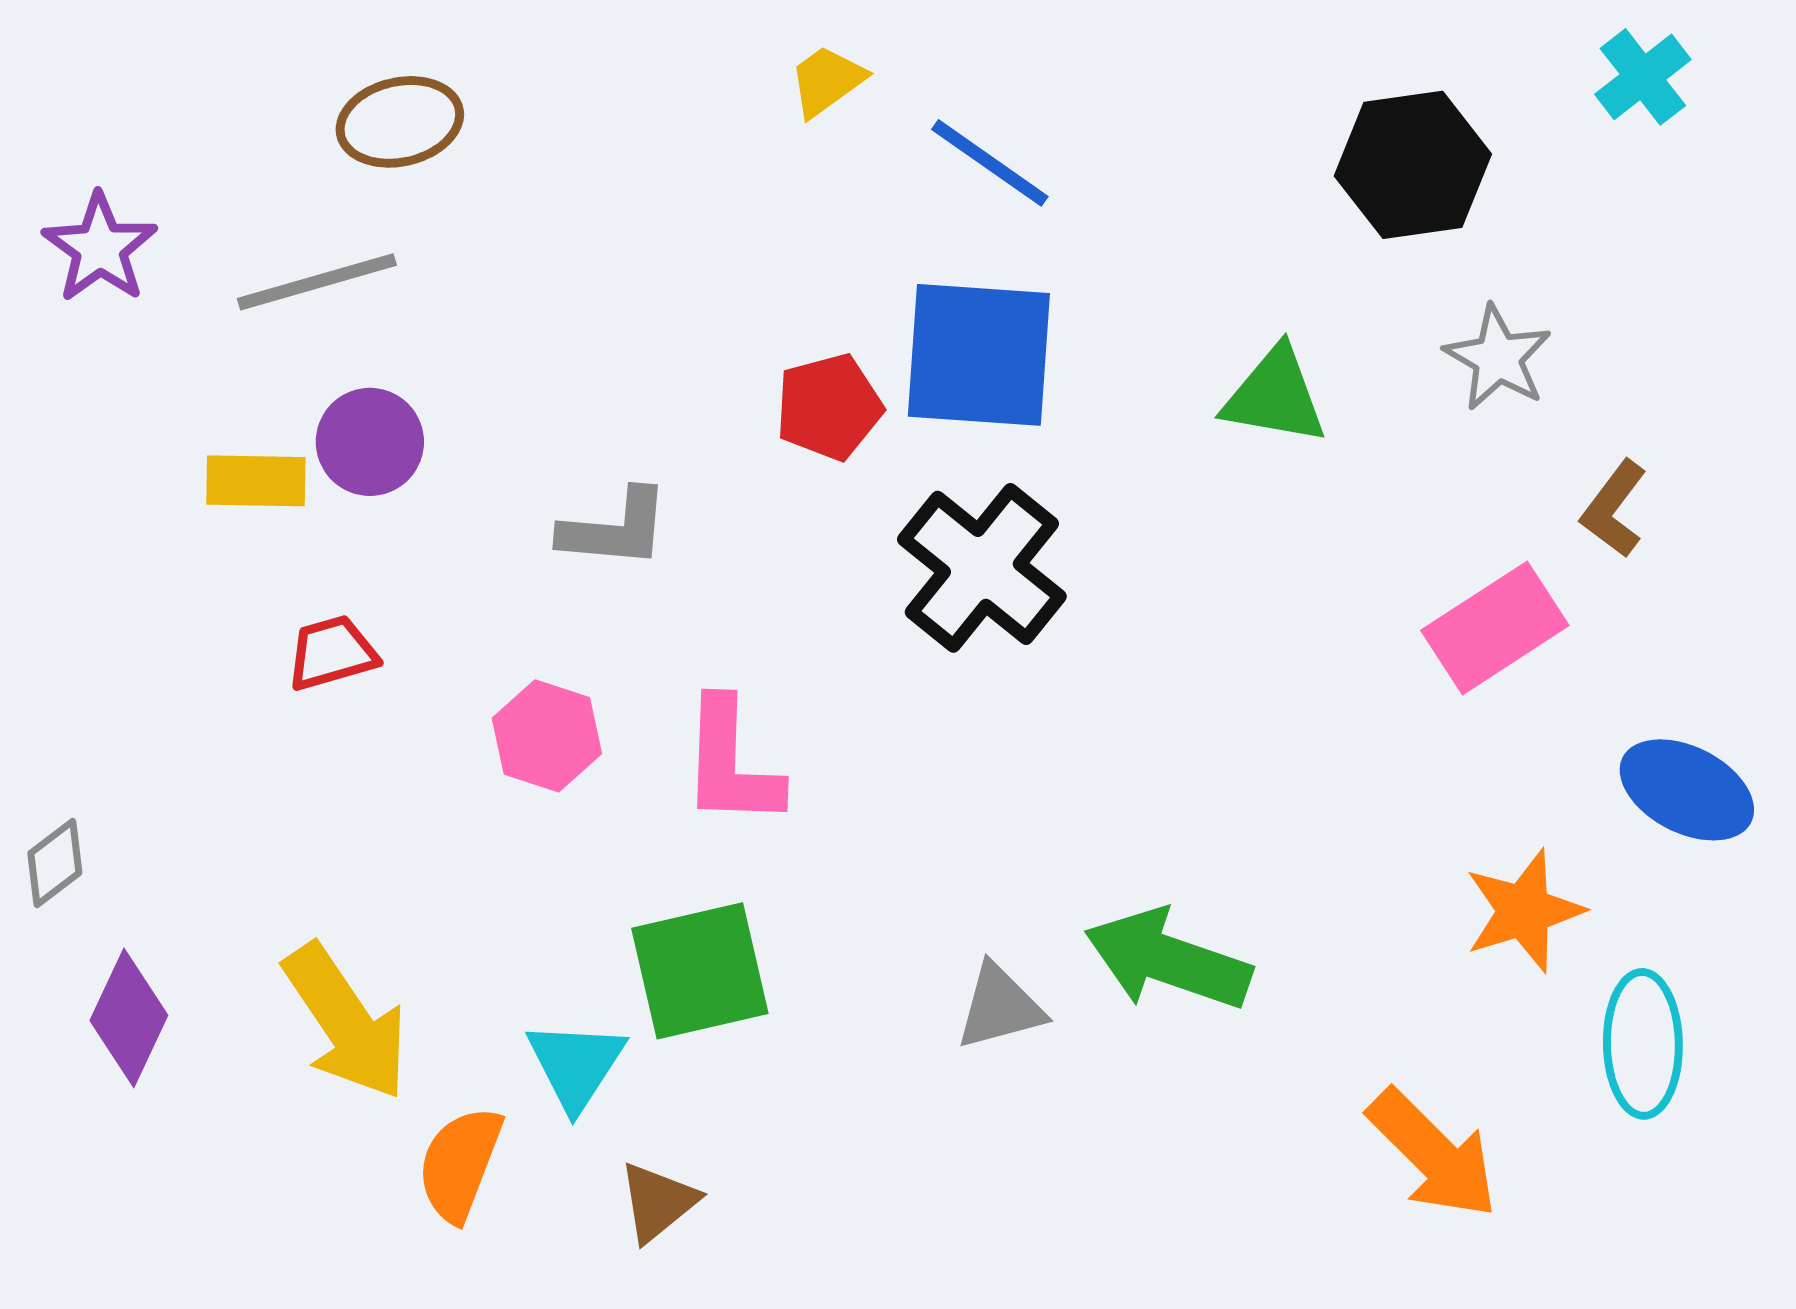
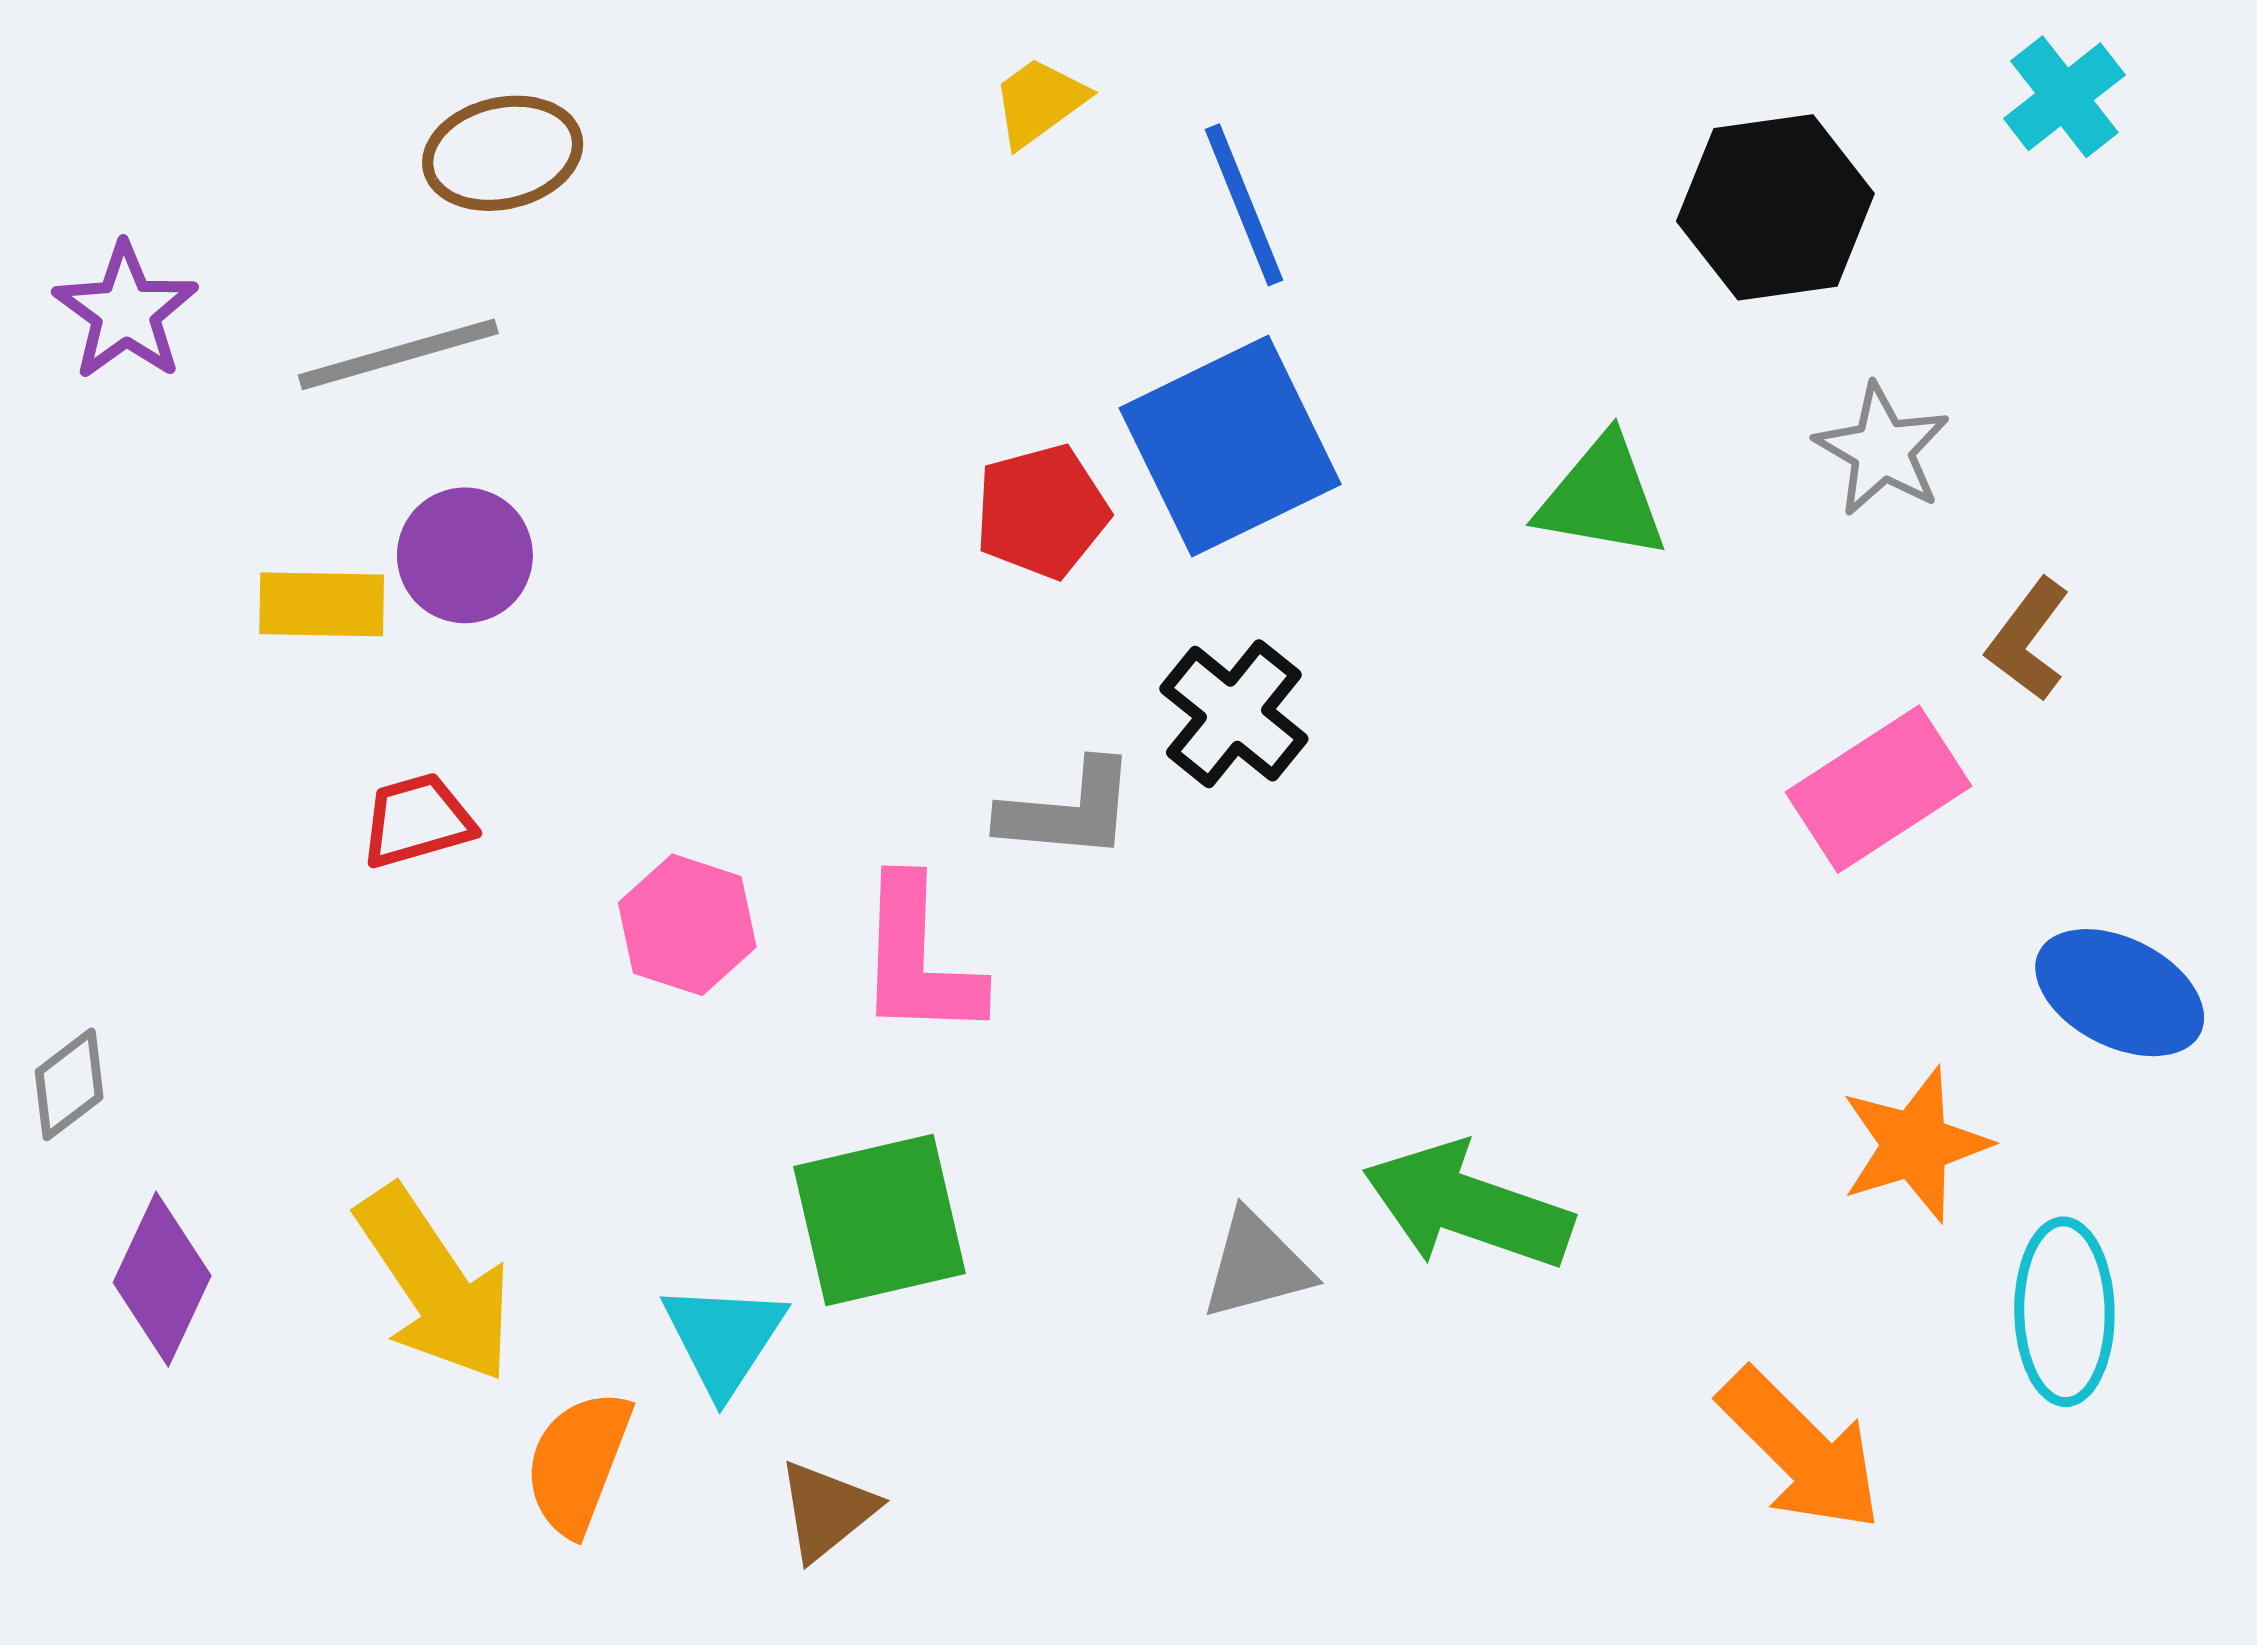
blue line: (990, 163) -> (1244, 205), turned 33
blue square: (979, 355) -> (1230, 446), turned -30
gray L-shape: (615, 529) -> (1068, 810), moved
black cross: (982, 568) -> (1234, 714), size x0.7

